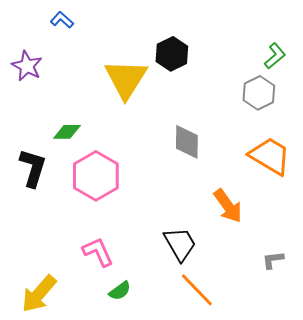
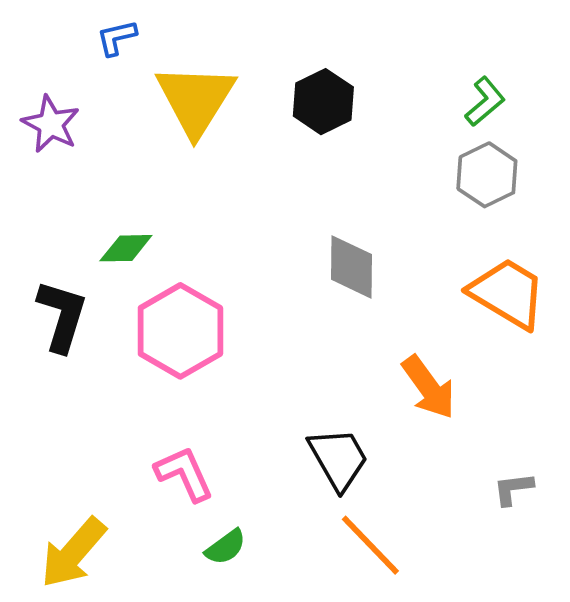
blue L-shape: (62, 20) -> (117, 38), turned -55
green L-shape: (275, 56) -> (485, 102), moved
yellow triangle: (126, 79) -> (196, 100), moved

